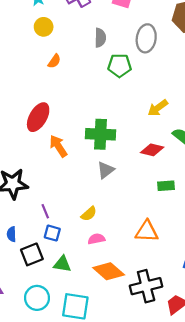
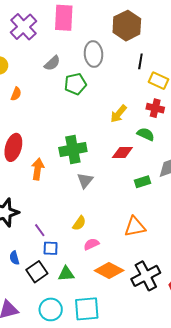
gray semicircle: (100, 38) -> (52, 63), turned 60
orange arrow: (58, 146) -> (38, 169), turned 55

